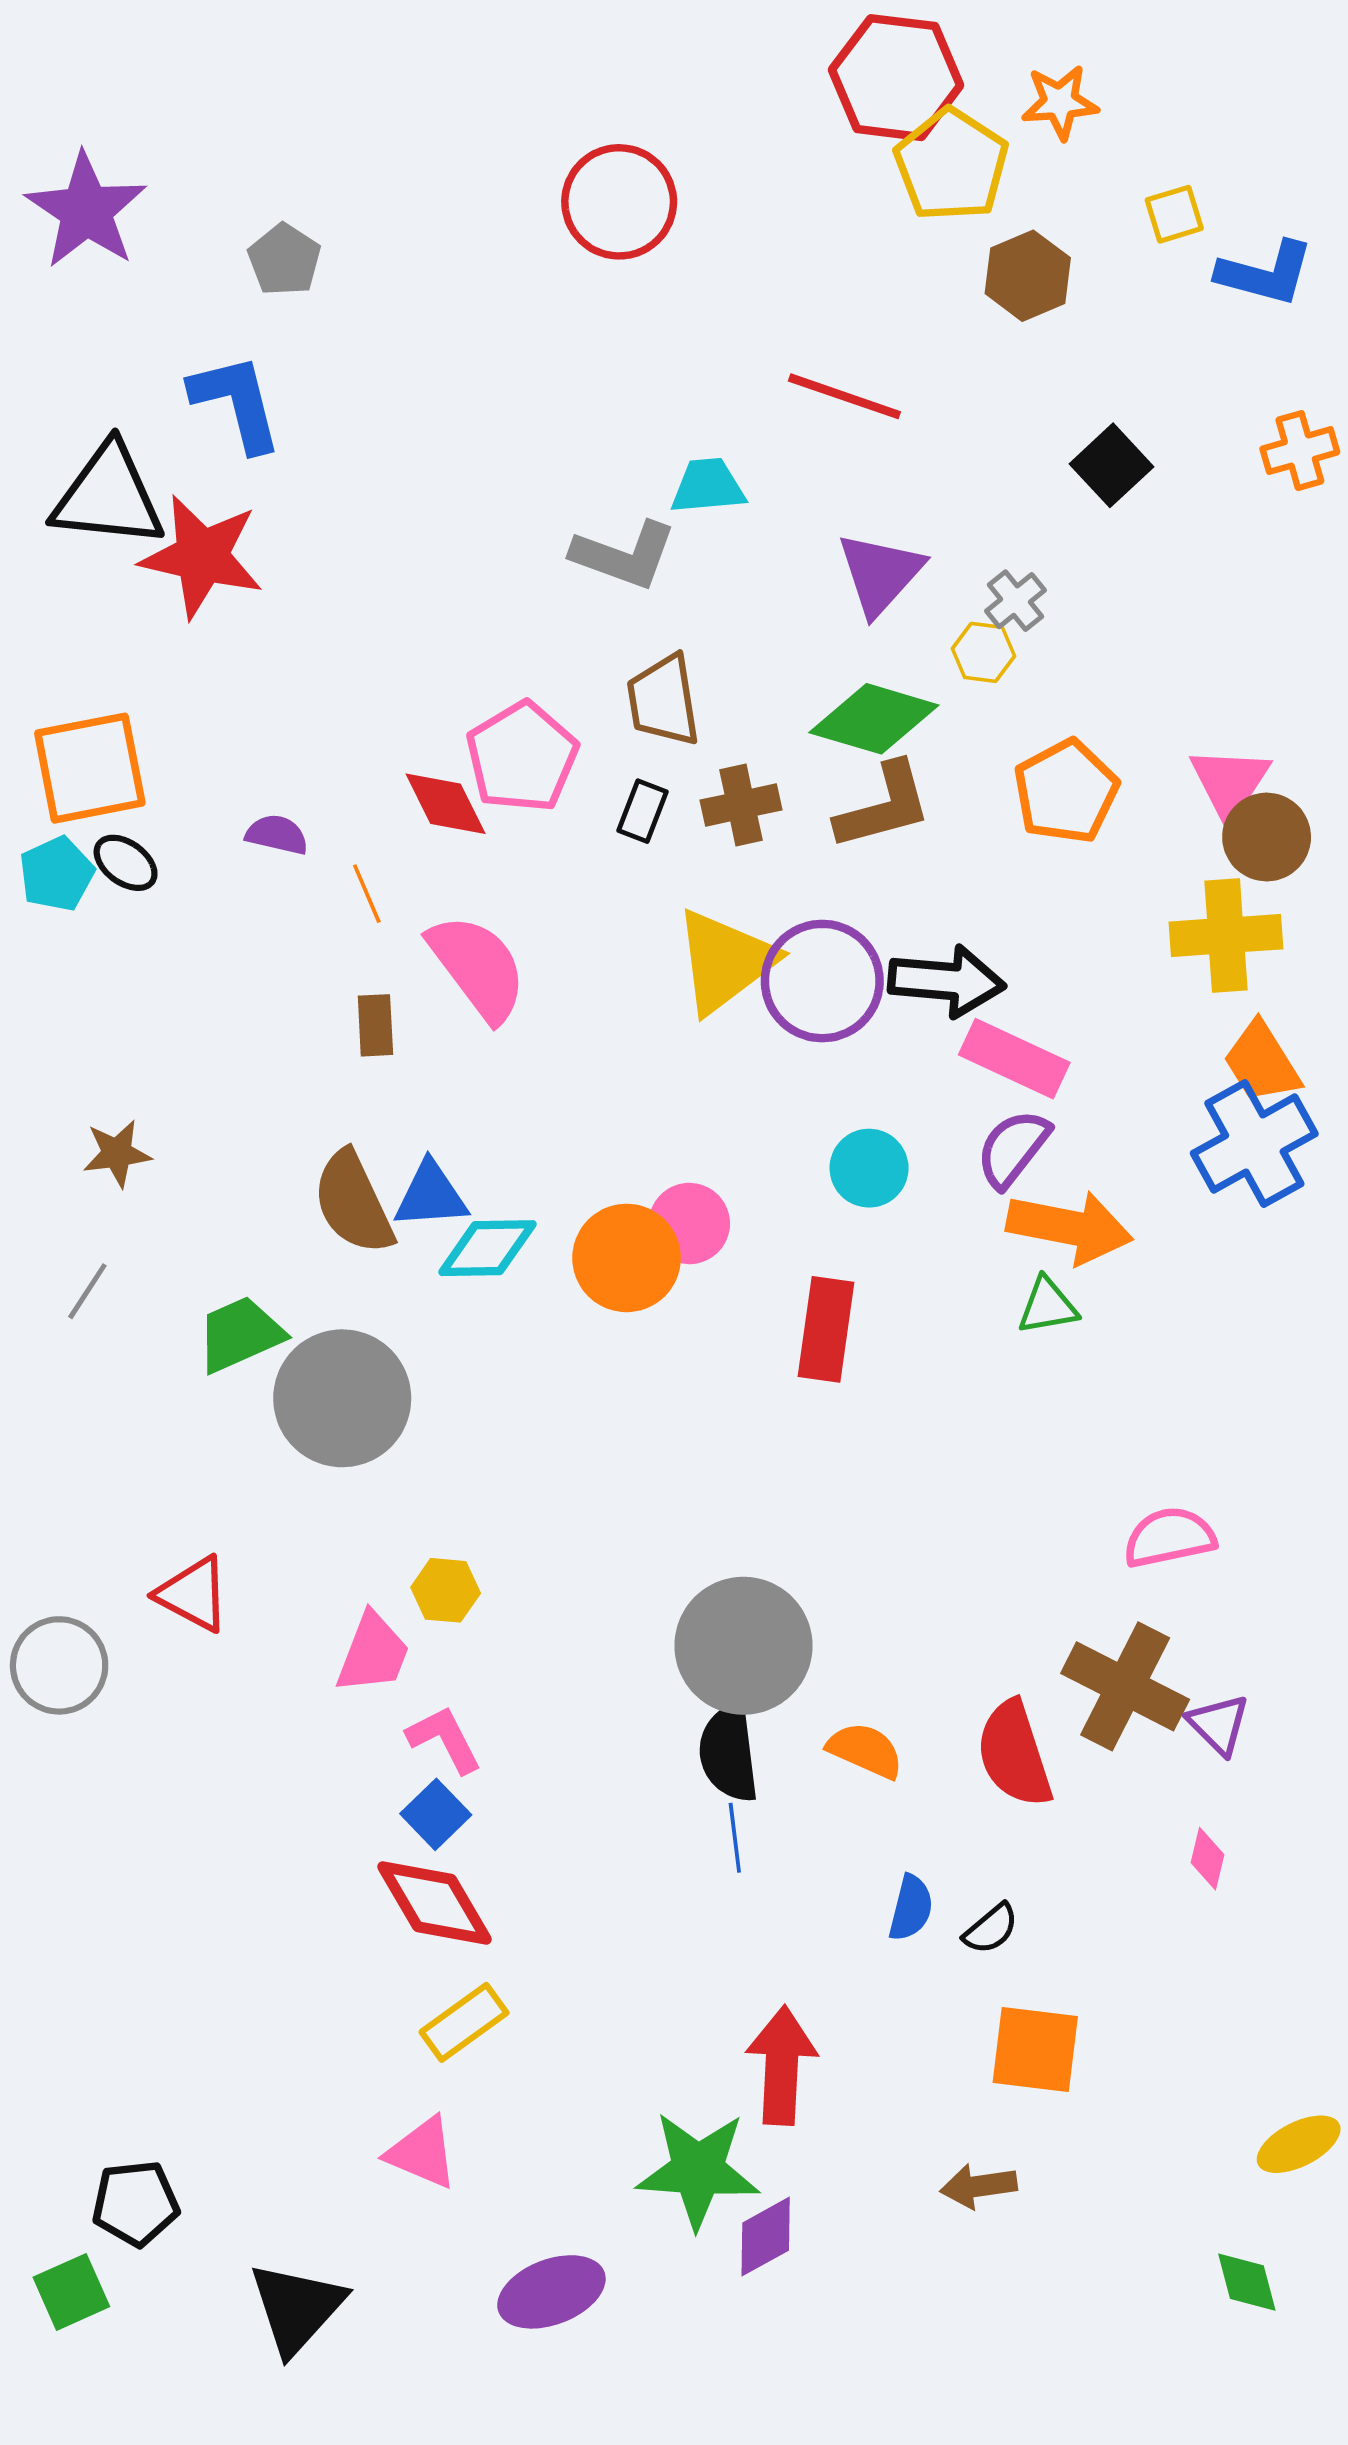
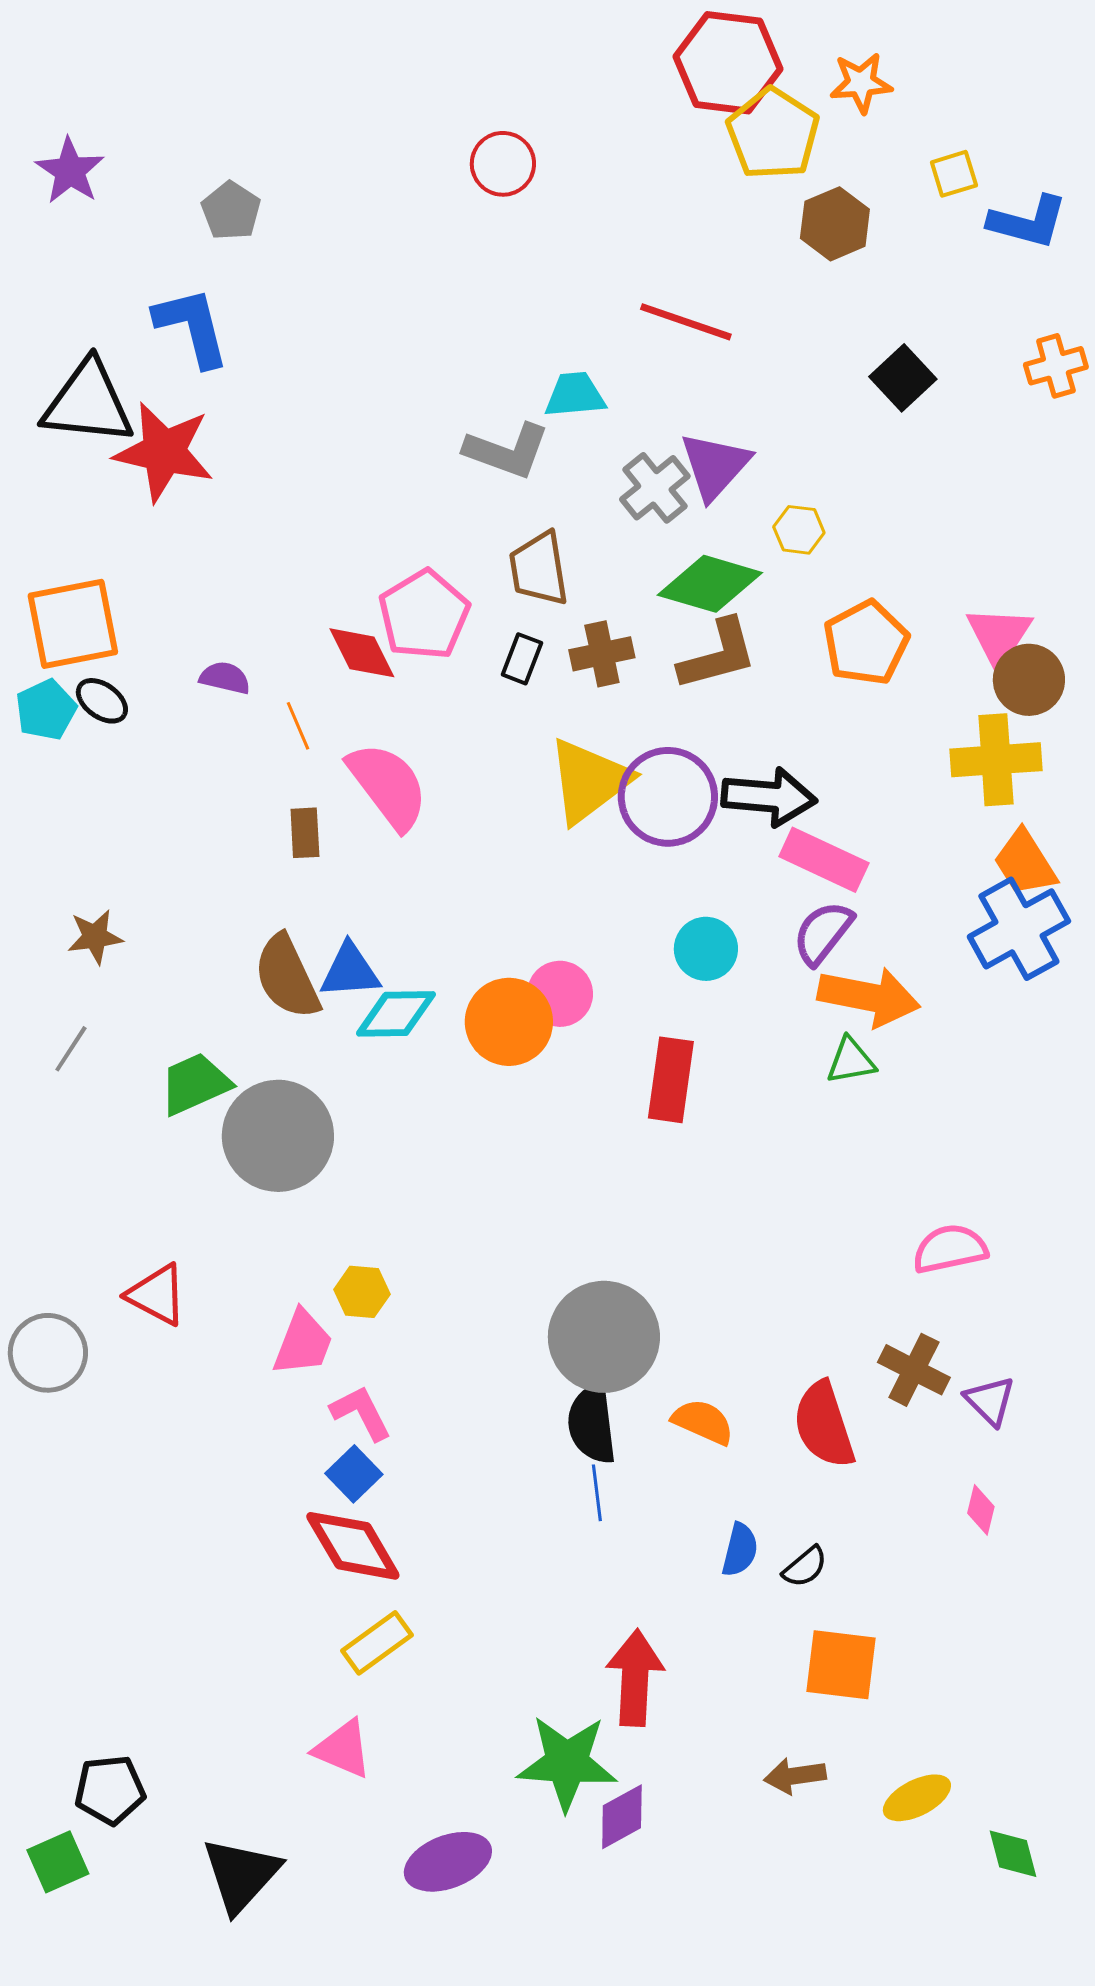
red circle: (619, 202) -> (503, 164), size x0.7
purple star: (86, 210) -> (70, 171), size x0.7
gray cross: (1015, 601) -> (655, 488), moved, size x1.4
brown cross: (1125, 1686) -> (914, 1370), size x0.7
yellow ellipse: (1299, 2144) -> (917, 1798), moved

